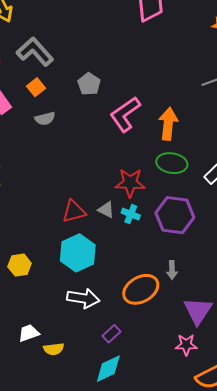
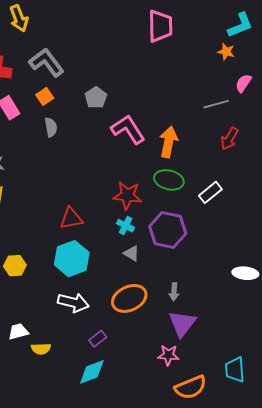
pink L-shape: (125, 114) -> (128, 129), turned 87
gray semicircle: (45, 119) -> (51, 127), turned -90
gray triangle: (106, 210) -> (132, 253), moved
gray arrow: (172, 270) -> (174, 292), moved

